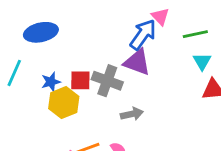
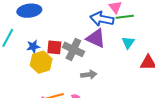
green line: (195, 34) -> (125, 17), moved
blue arrow: (143, 35) -> (102, 19), turned -120
cyan triangle: (202, 61) -> (128, 43), moved

